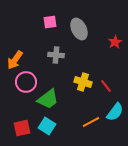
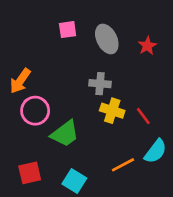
red star: (115, 42) -> (147, 46), moved
gray cross: (56, 55) -> (100, 84), moved
cyan square: (47, 126) -> (74, 181), moved

